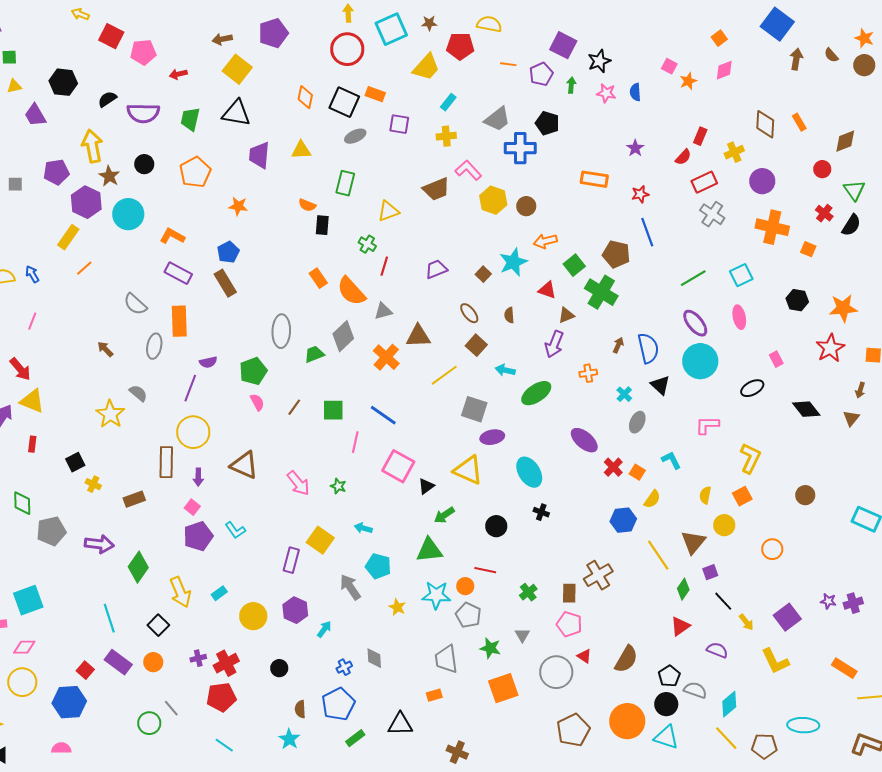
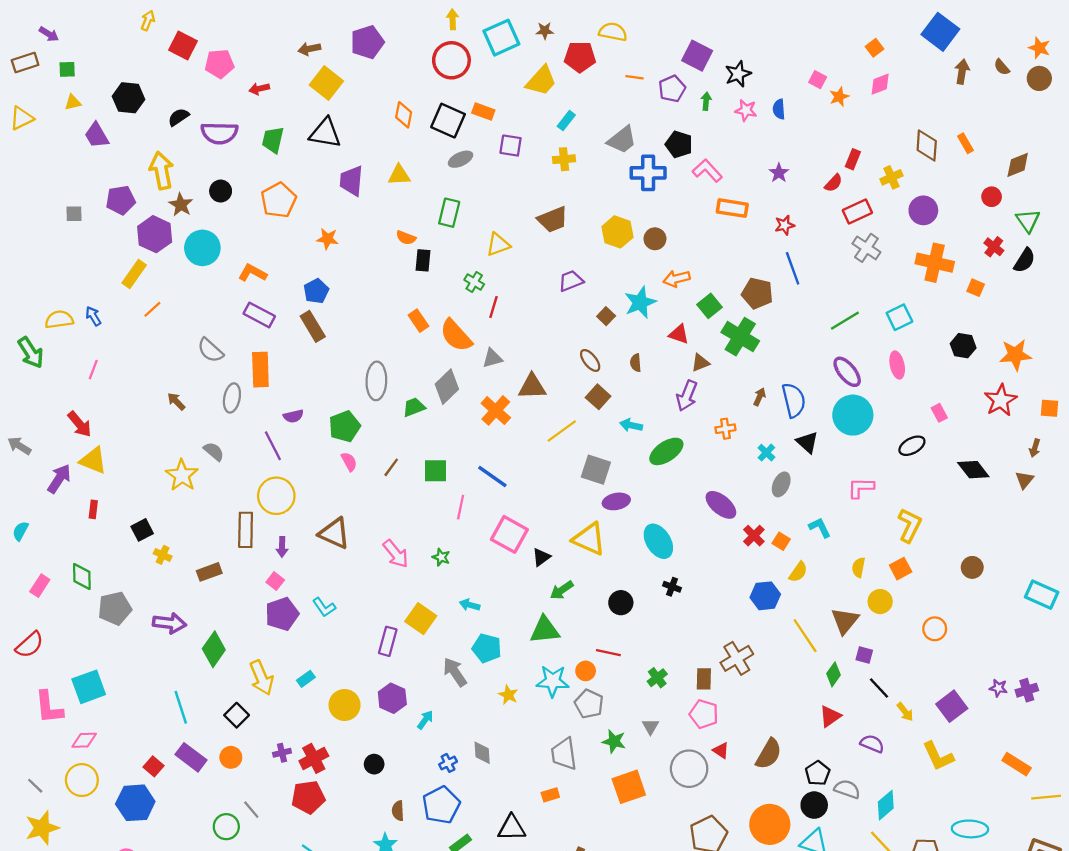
yellow arrow: (80, 14) -> (148, 20), turned 90
pink L-shape: (468, 170) -> (707, 171), moved
purple trapezoid: (436, 269) -> (571, 281), moved
purple line: (190, 388) -> (273, 446), turned -48
purple square: (710, 572) -> (864, 655), turned 35

